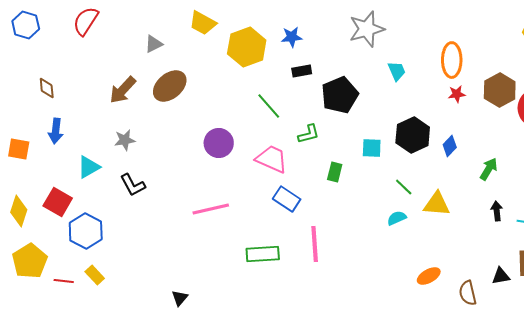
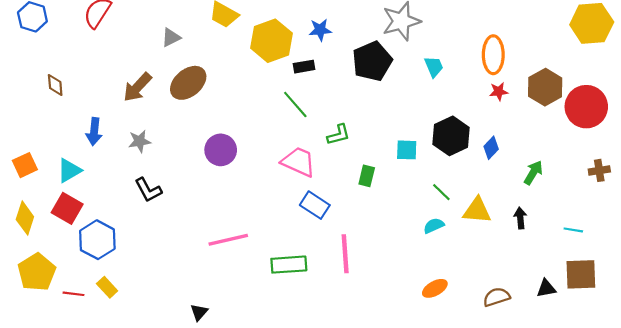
black rectangle: (302, 71) -> (304, 67), moved
black pentagon: (340, 95) -> (372, 61), moved
blue arrow: (56, 131) -> (94, 132), moved
purple circle: (219, 143) -> (221, 150), moved
orange square: (19, 149) -> (25, 165), moved, turned -35
cyan triangle: (89, 167) -> (69, 170), moved
pink line: (211, 209) -> (228, 240), moved
black arrow: (497, 211) -> (520, 218), moved
orange ellipse: (429, 276) -> (435, 288), moved
brown semicircle: (468, 293) -> (496, 297), moved, turned 85

